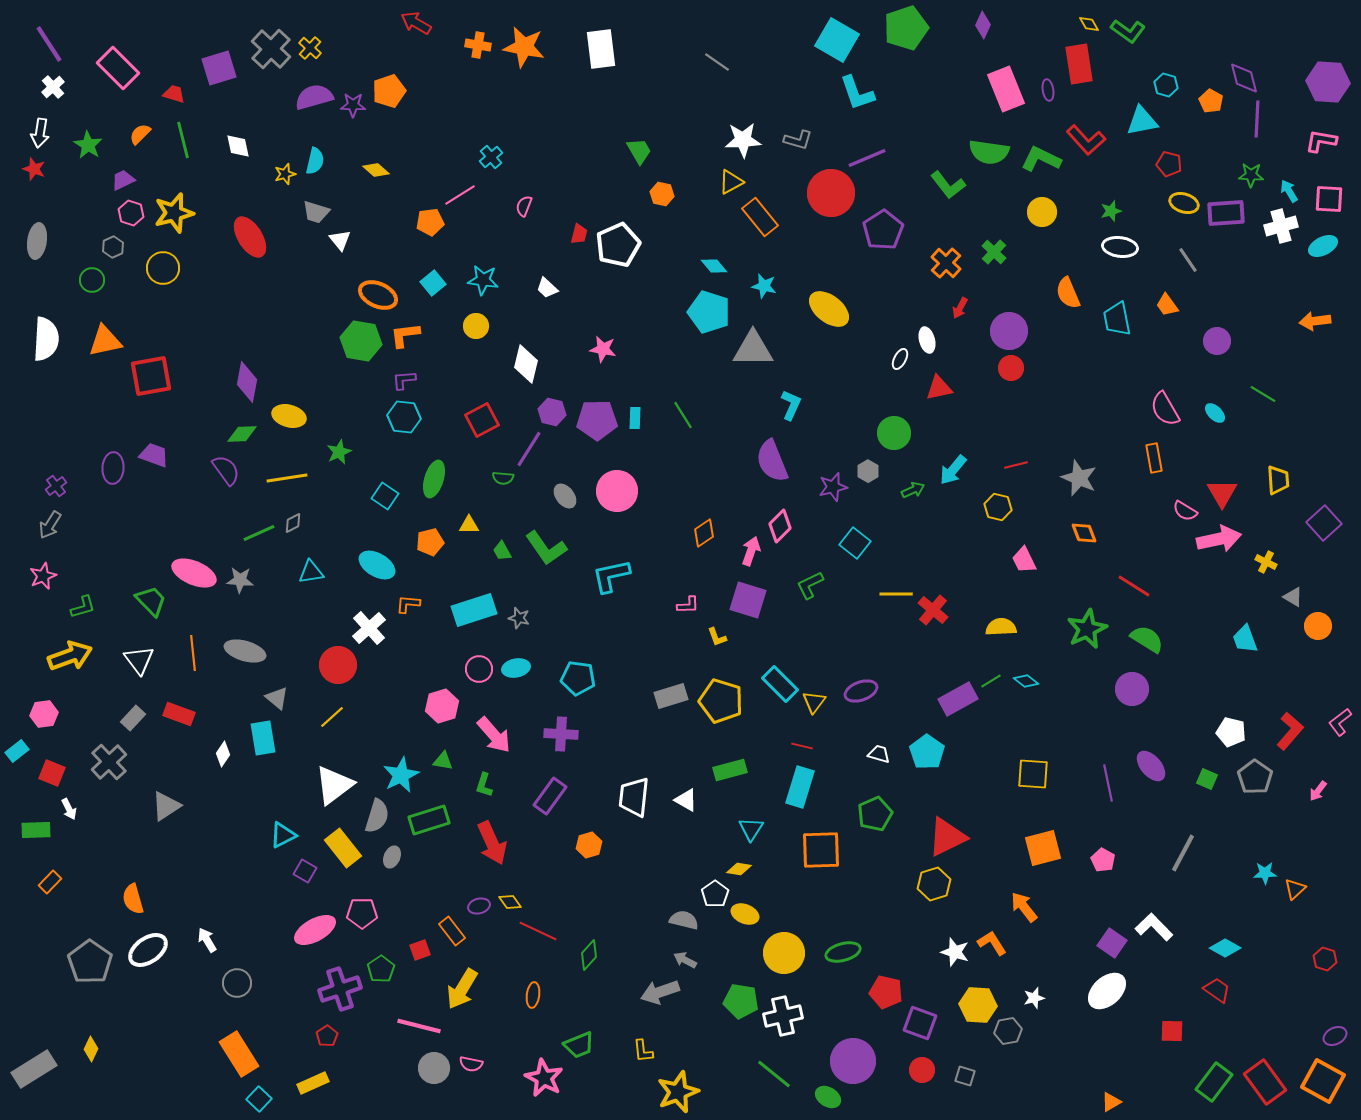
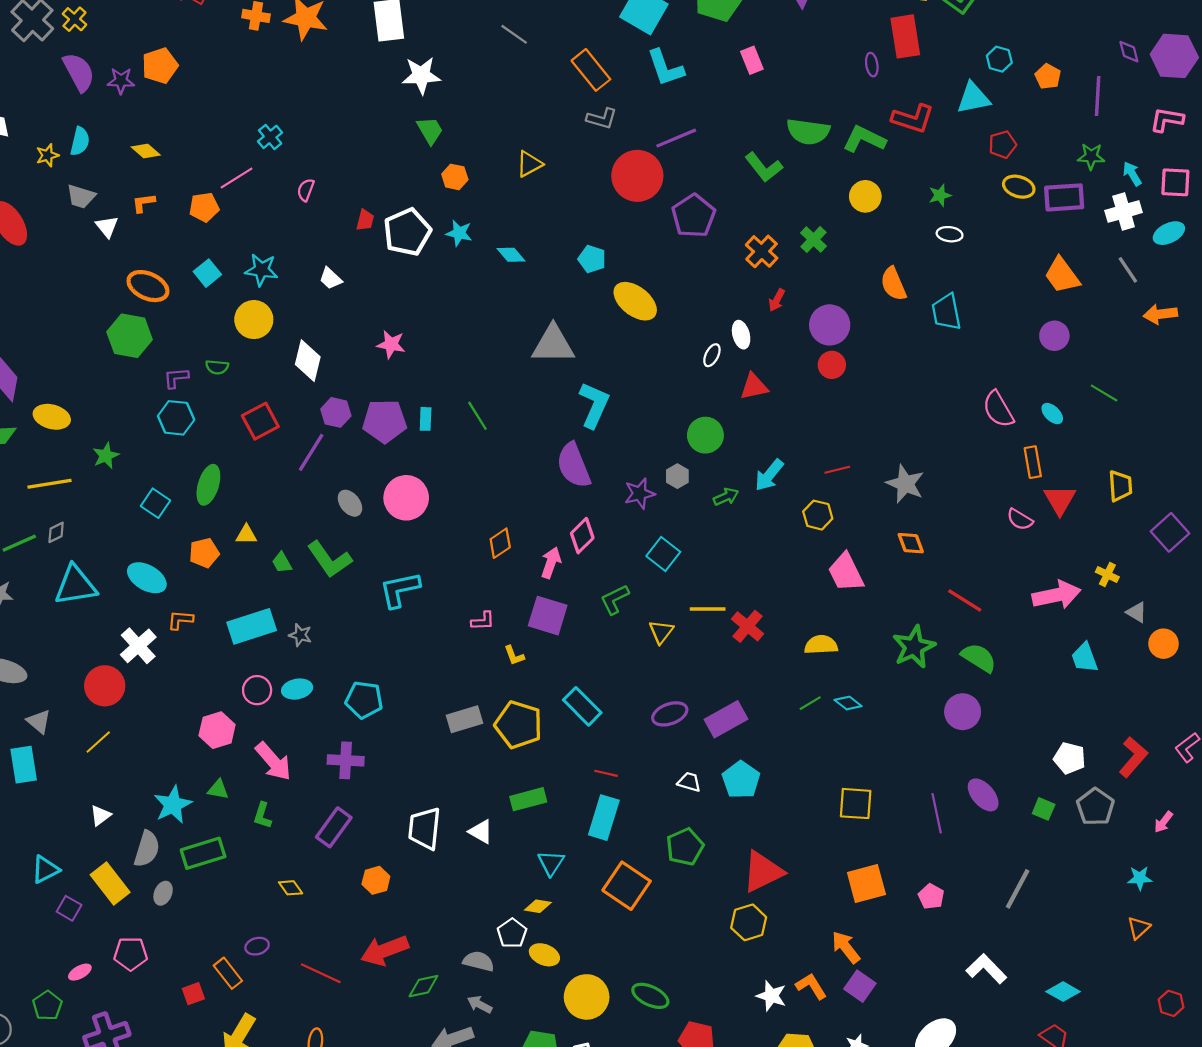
purple diamond: (1244, 78) -> (1129, 52), moved, size x0.7
pink rectangle: (1006, 89) -> (752, 60), moved, size x0.6
purple semicircle: (314, 97) -> (79, 72), turned 78
white star: (743, 140) -> (421, 75), moved
red L-shape: (1086, 140) -> (913, 119), turned -30
red pentagon: (1169, 164) -> (1003, 145), turned -30
orange rectangle: (760, 217) -> (591, 70), moved
white ellipse: (1120, 247) -> (950, 234), size x0.7
gray line: (1188, 260) -> (1128, 270), moved
cyan star: (764, 286) -> (459, 233), moved
orange trapezoid: (1167, 305) -> (1062, 275), moved, size x1.5
cyan pentagon: (709, 312) -> (592, 259), moved, size x0.6
yellow circle: (476, 326) -> (254, 320), size x1.4
orange L-shape: (405, 335) -> (144, 203), moved, size x0.7
cyan L-shape: (791, 405) -> (594, 405), size x1.4
orange rectangle: (1154, 458) -> (1033, 462), moved
green semicircle: (503, 478) -> (217, 367), moved
pink arrow: (1219, 539) -> (1057, 595), moved
pink trapezoid: (1024, 560) -> (846, 572), size x1.4
cyan triangle: (311, 572) -> (76, 585), size x1.6
purple rectangle: (958, 699) -> (726, 719), moved
yellow triangle: (814, 702) -> (661, 632), moved
white triangle: (334, 785) -> (100, 815), size x0.5
red arrow: (492, 843) -> (385, 950), moved, turned 93
orange square: (821, 850) -> (627, 886), turned 36
cyan star: (1265, 873) -> (1140, 878), moved
yellow diamond: (510, 902) -> (291, 888), moved
pink ellipse: (315, 930) -> (80, 972), size x0.5
purple square: (1112, 943) -> (860, 986), moved
green ellipse: (843, 952) -> (650, 996), turned 40
green diamond: (589, 955) -> (423, 986), moved, turned 36
green pentagon: (381, 969) -> (47, 1006), moved

